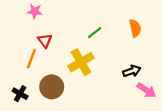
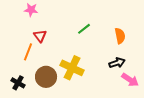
orange semicircle: (135, 28) -> (120, 36), moved
yellow cross: (81, 62) -> (72, 68), moved, turned -35

